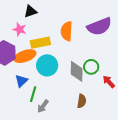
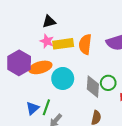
pink star: (20, 29) -> (47, 41), moved
yellow rectangle: (40, 43) -> (63, 44), moved
blue triangle: (21, 81) -> (33, 108), moved

